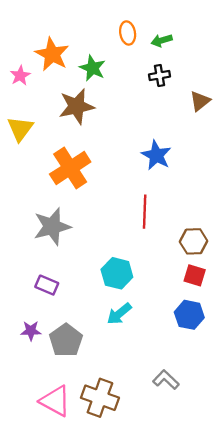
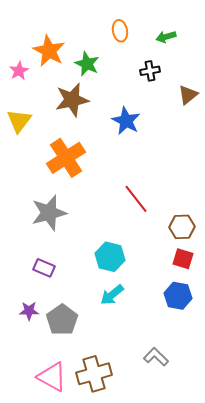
green arrow: (162, 40) -> (166, 37), moved
blue star: (156, 155) -> (126, 121), moved
red line: (145, 212) -> (136, 199), turned -40
brown cross: (100, 398) -> (94, 374), turned -36

